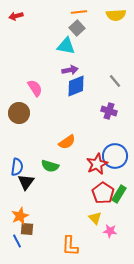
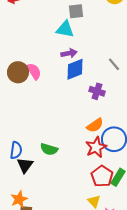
gray square: (77, 28) -> (76, 11), turned 35
purple cross: (109, 111) -> (97, 91), moved
brown circle: (19, 113) -> (18, 72), moved
orange semicircle: (67, 142) -> (95, 125), moved

